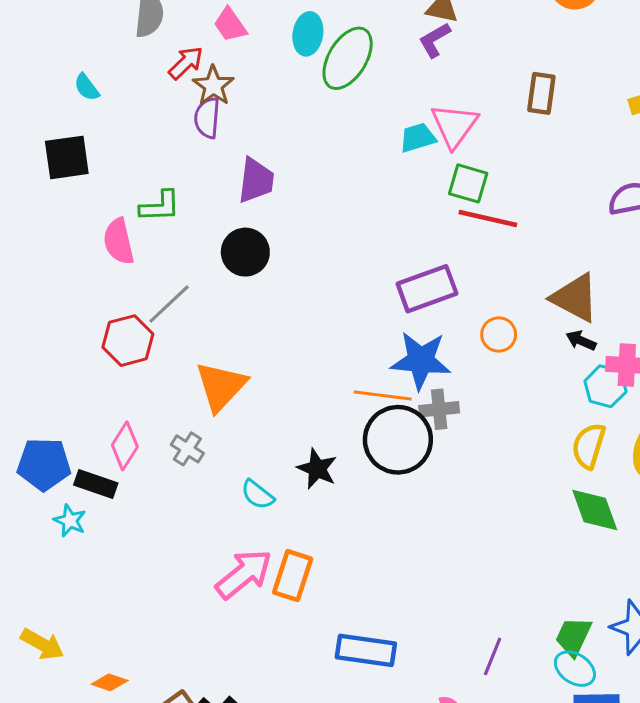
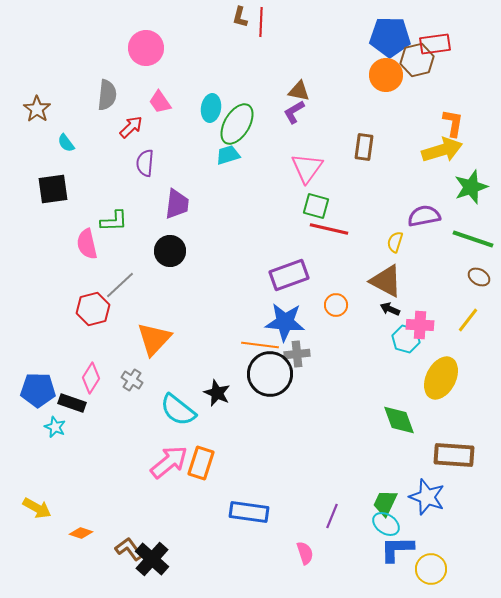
brown star: (213, 86) -> (37, 109), moved
cyan trapezoid: (418, 138) -> (228, 155), moved
yellow semicircle: (589, 446) -> (395, 242), moved, size x0.7
cyan semicircle: (258, 495) -> (178, 410), size x1.6

